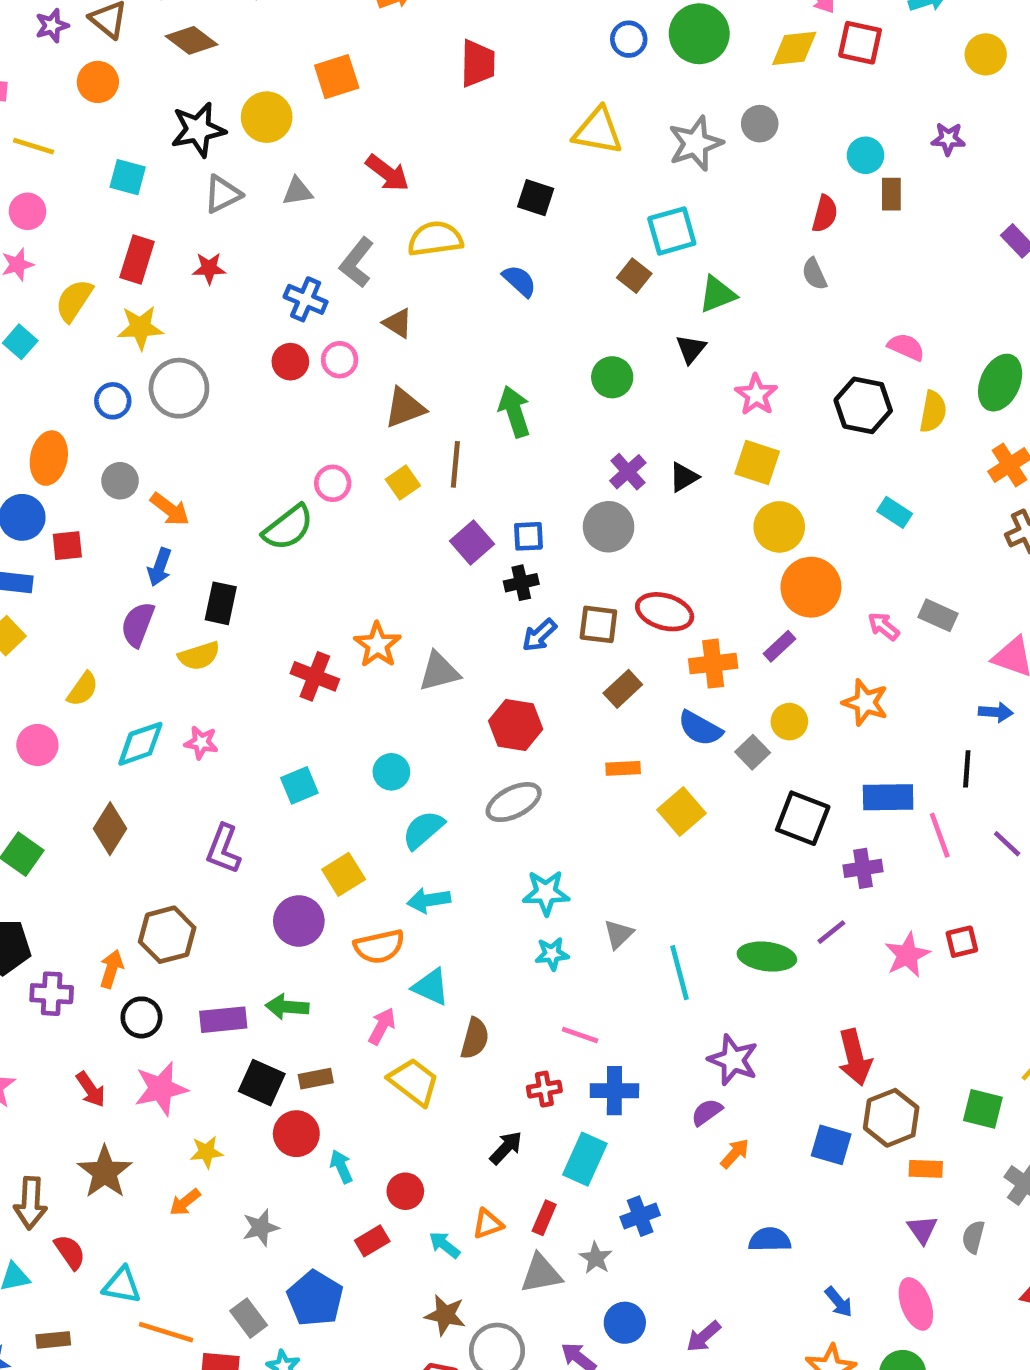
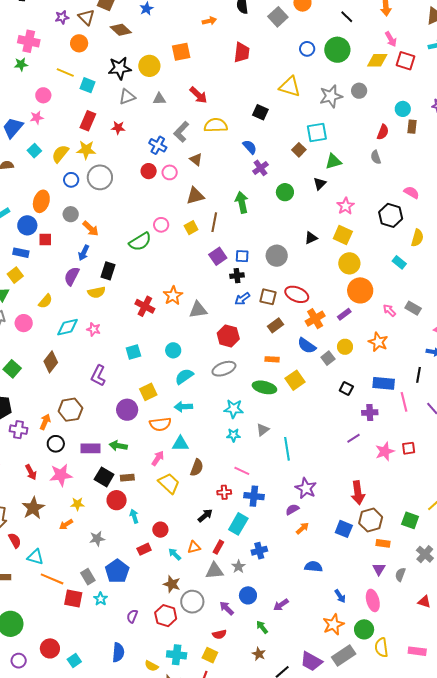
yellow line: (33, 146) -> (65, 72), moved
yellow semicircle: (74, 300) -> (60, 154), moved
yellow semicircle: (933, 412) -> (417, 238), moved
purple cross: (628, 472) -> (260, 168), moved
orange cross: (713, 664) -> (315, 319), turned -30
black square: (803, 818) -> (346, 389), size x0.6
green ellipse: (767, 957) -> (264, 387), moved
cyan triangle: (431, 987) -> (180, 444), turned -30

